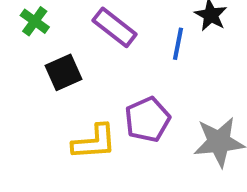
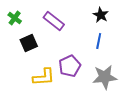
blue line: (178, 44) -> (99, 41), moved

